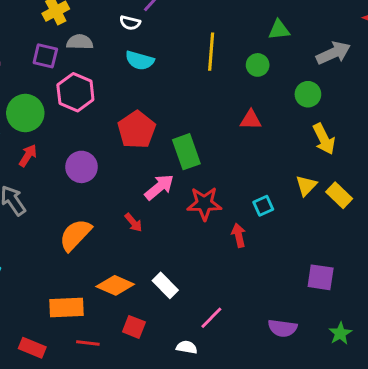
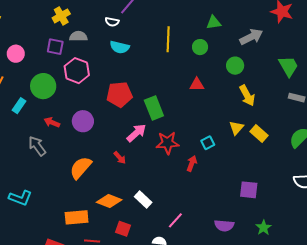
red pentagon: (137, 130) -> (119, 94), turned 30
red arrow: (28, 155) -> (52, 122), moved, turned -98
red arrow: (239, 235) -> (192, 163), turned 35

